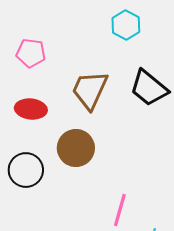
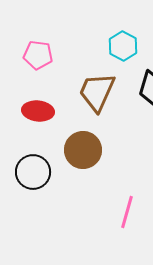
cyan hexagon: (126, 25) -> (123, 46), moved

